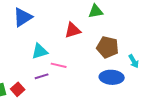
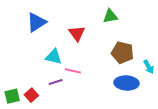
red triangle: (73, 30) -> (77, 33), moved, turned -48
cyan triangle: (40, 51) -> (54, 57), turned 30

